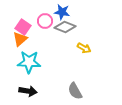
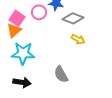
gray diamond: (65, 27) -> (73, 18), moved
gray semicircle: (75, 91) -> (61, 74), moved

